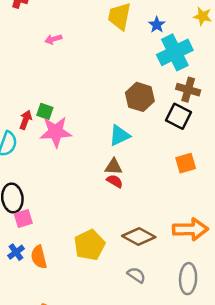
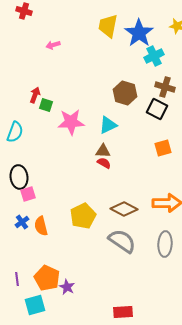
blue star: (157, 25) -> (139, 33), size x2.0
cyan cross: (175, 52) -> (154, 56), size x0.7
red arrow: (26, 120) -> (35, 95), moved
pink star: (56, 132) -> (71, 122), moved
gray semicircle: (136, 275) -> (122, 241), size x1.8

